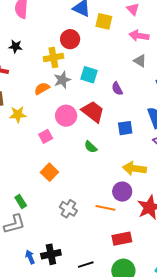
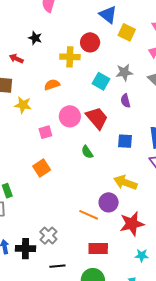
gray star: (62, 80) -> (124, 72), moved
gray cross: (68, 209) -> (48, 236), moved

